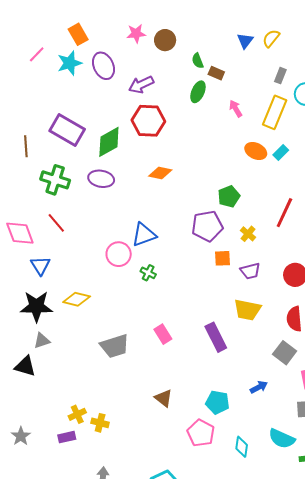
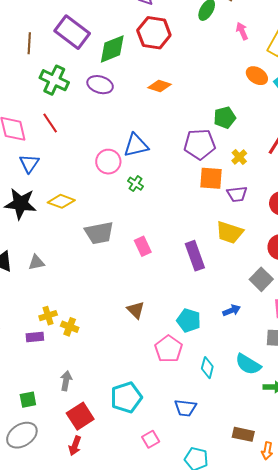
orange square: (222, 258) -> (211, 178), size x1.4
gray triangle: (42, 341) -> (36, 262), moved
gray trapezoid: (115, 346) -> (99, 233), moved

